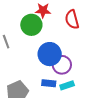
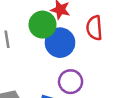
blue circle: (50, 54) -> (60, 43), moved

